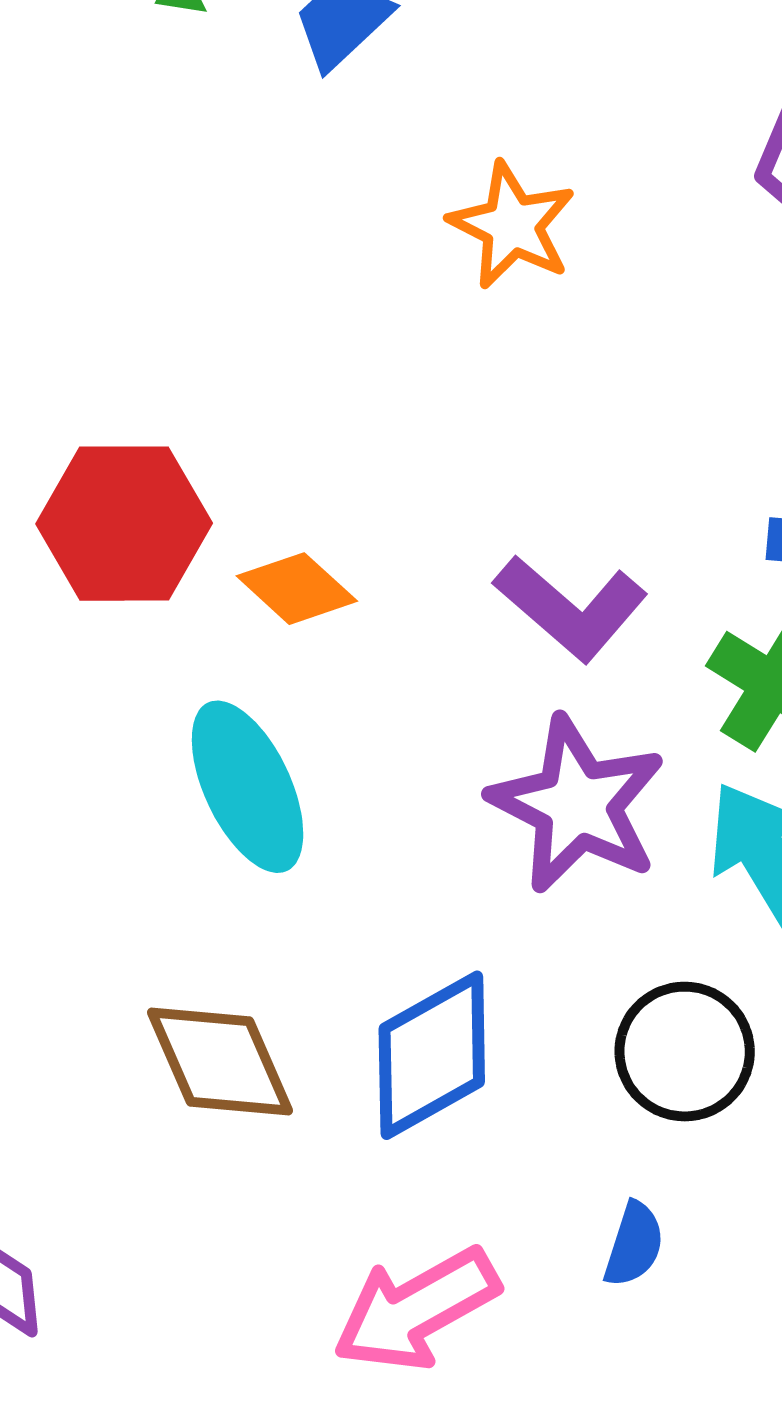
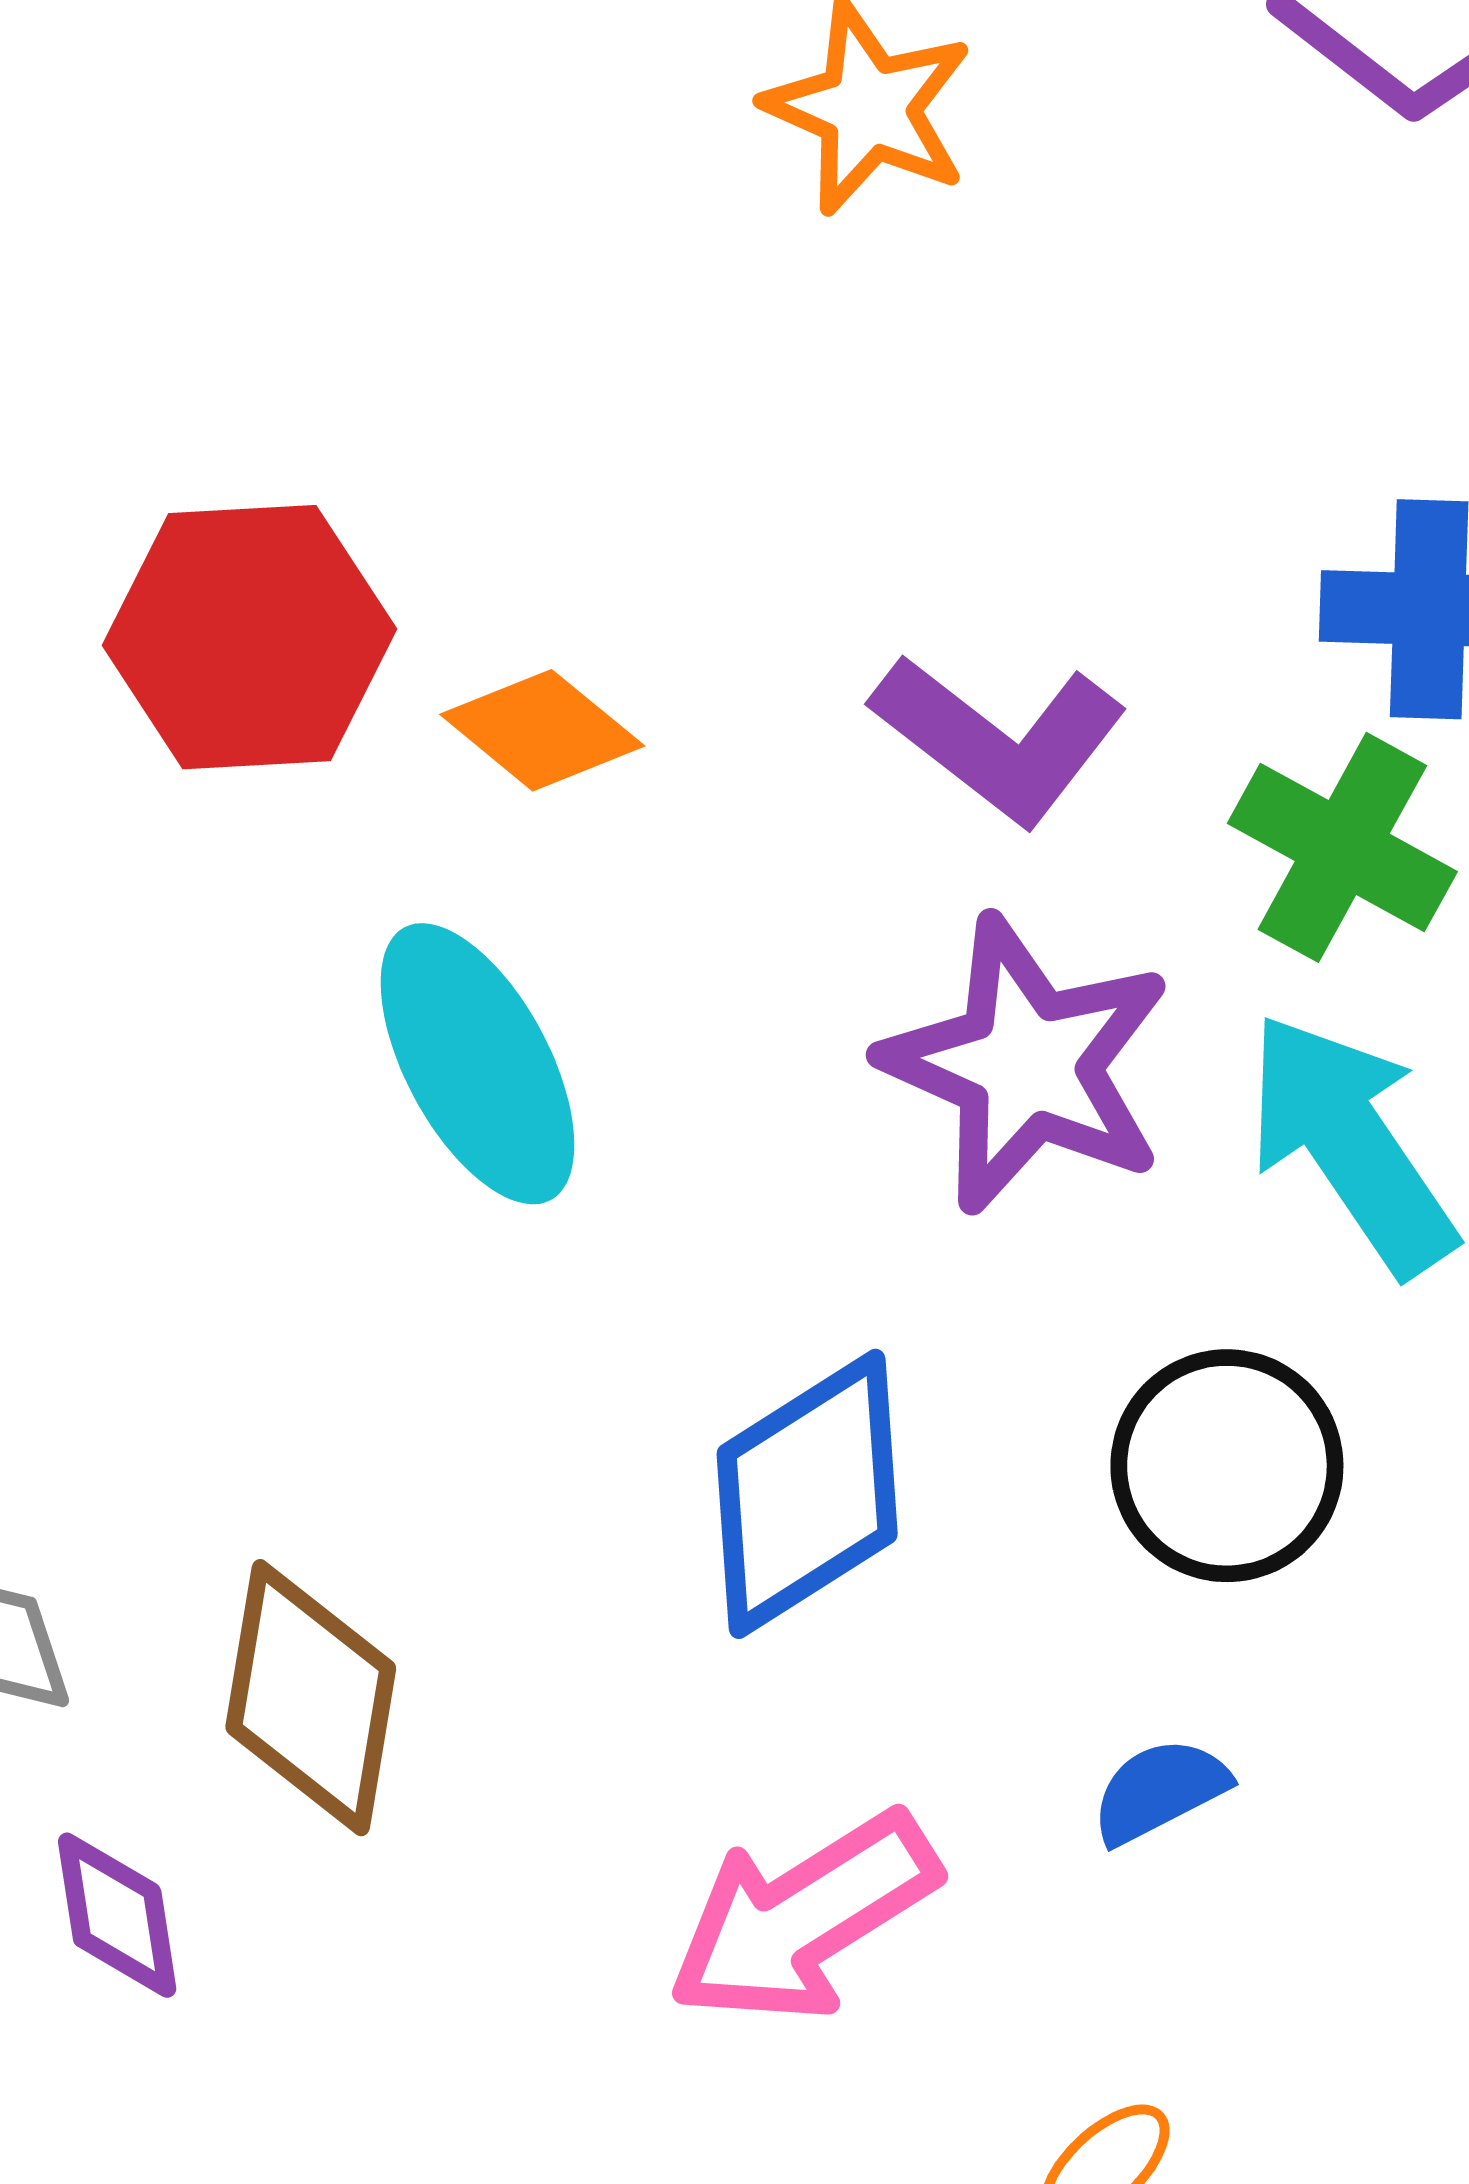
brown diamond: (220, 1062) -> (311, 1698), moved, turned 36
blue semicircle: (634, 1244) -> (1160, 1791), turned -132

